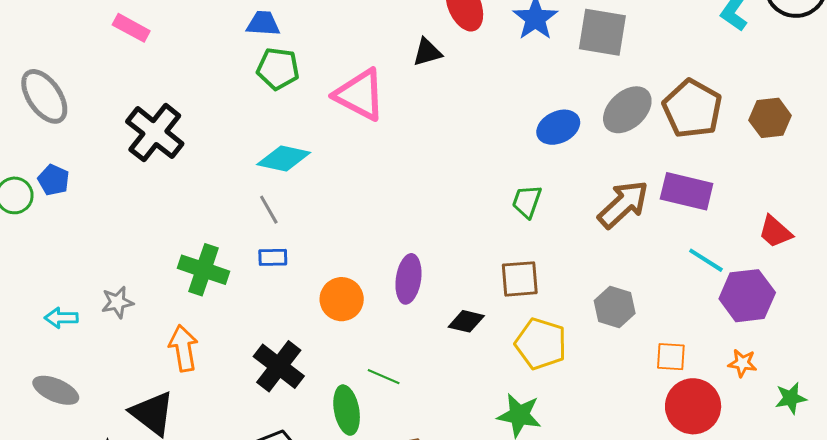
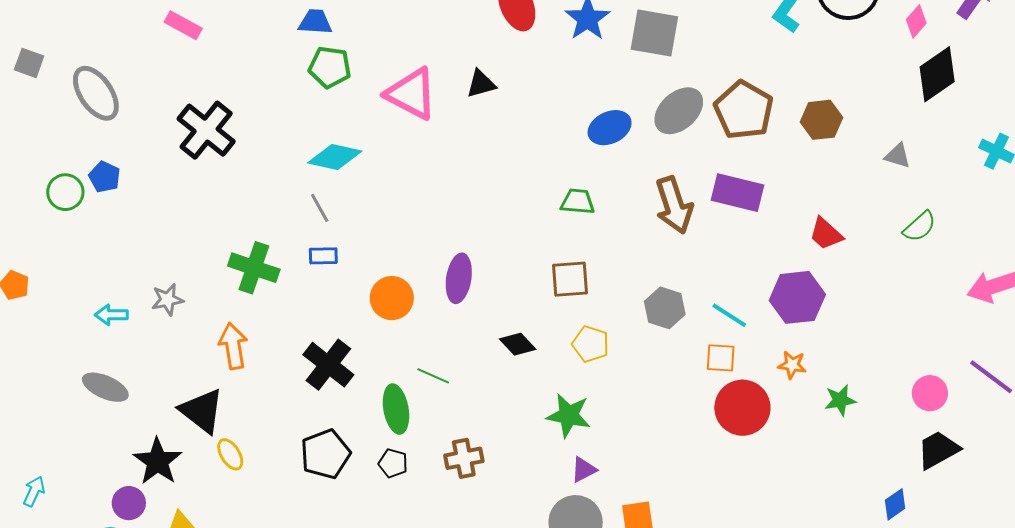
black triangle: (427, 52) -> (481, 84), moved
green trapezoid: (527, 201) -> (578, 202), turned 75
brown arrow: (623, 204) -> (674, 205), turned 114
cyan line: (706, 260) -> (729, 315), moved
black diamond: (466, 321) -> (518, 344), moved, turned 33
yellow pentagon: (541, 344) -> (591, 344), size x0.7

